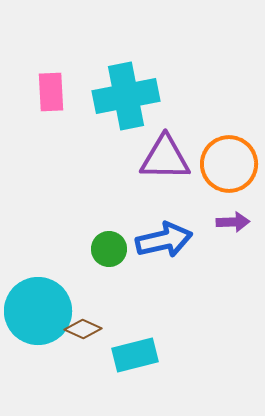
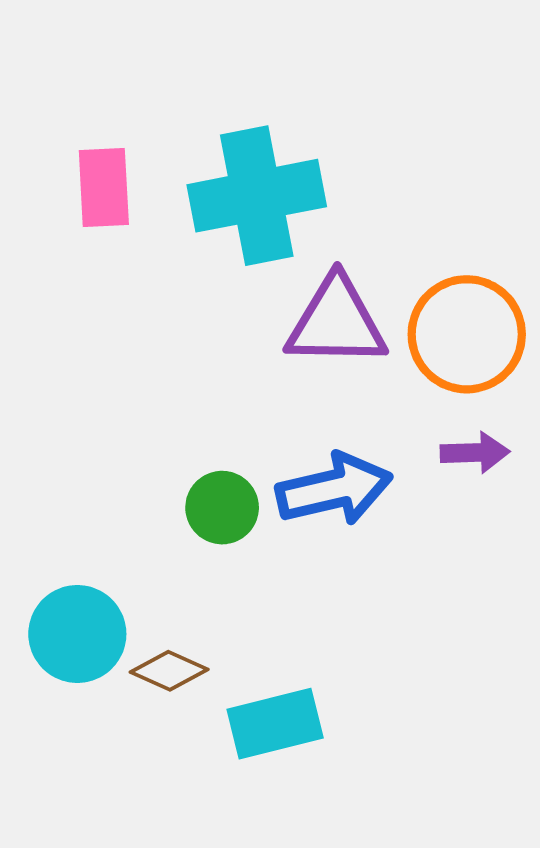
cyan circle: (38, 311) -> (77, 634), size x0.7

